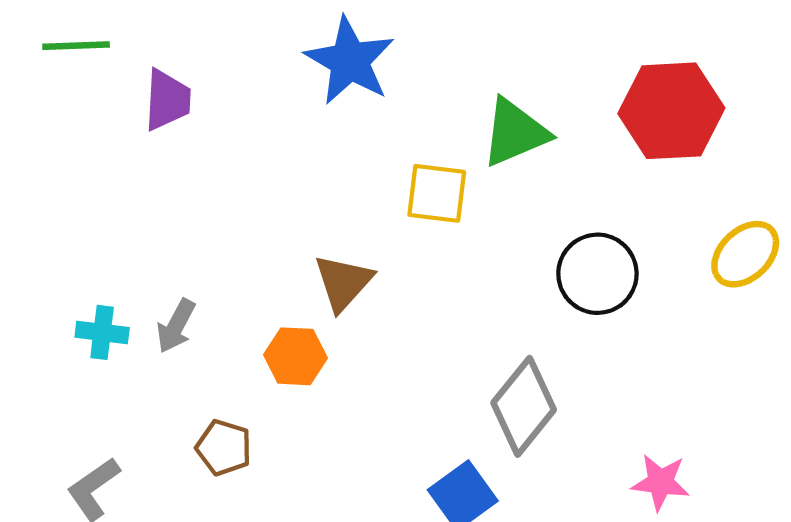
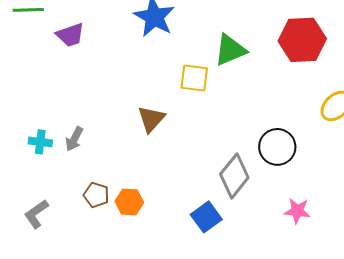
purple trapezoid: (167, 100) -> (70, 35), turned 68
black circle: (597, 274) -> (277, 147), moved
orange hexagon: (295, 356) -> (129, 202), moved

